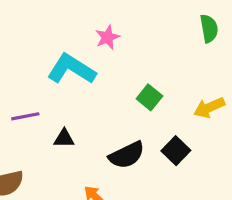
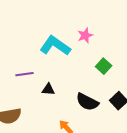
pink star: (107, 37) -> (85, 35), moved
black semicircle: (127, 155) -> (87, 102), turned 50

